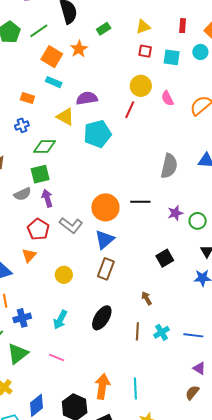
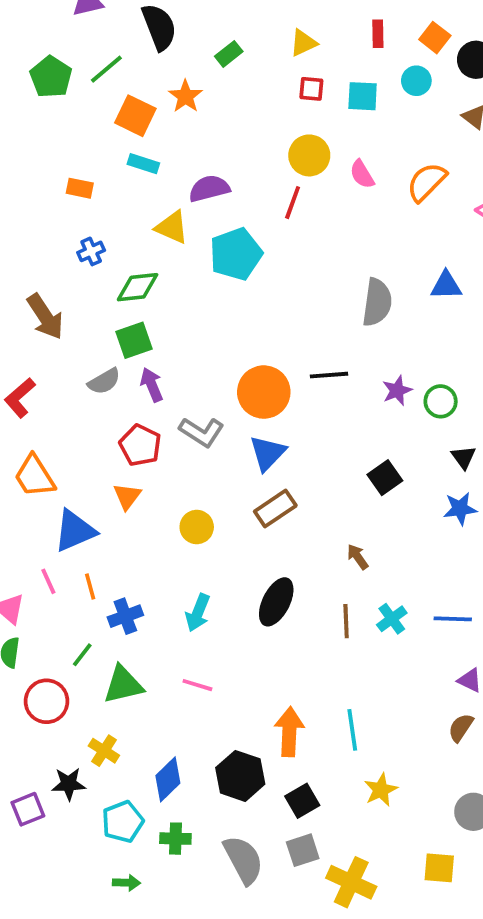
orange rectangle: (27, 98) -> (80, 188), moved
brown rectangle: (106, 269) -> (275, 509), turned 40
green triangle: (18, 354) -> (123, 685), turned 30

